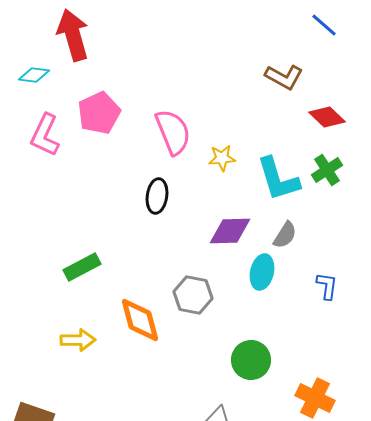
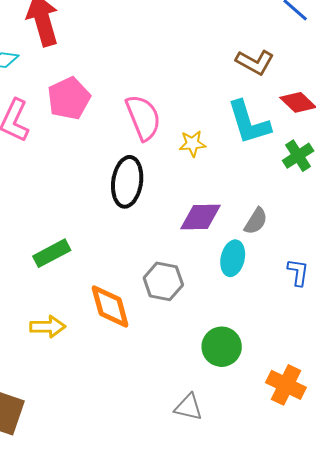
cyan L-shape: (278, 179) -> (249, 122), moved
black ellipse: (157, 196) -> (127, 182), size x1.4

